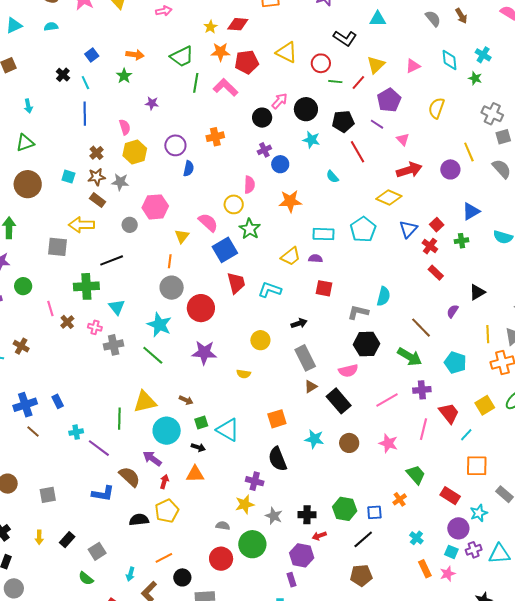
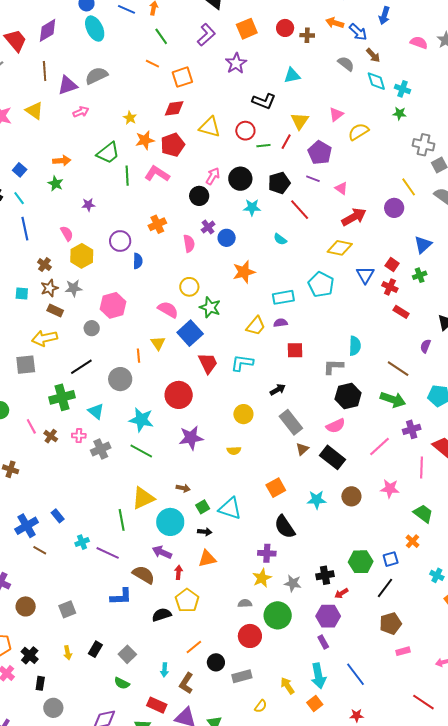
red diamond: (238, 24) -> (174, 108), moved
cyan diamond: (450, 60) -> (376, 81), moved
yellow semicircle: (436, 108) -> (358, 132), moved, turned 50
pink semicircle: (249, 185) -> (189, 244), moved
yellow triangle: (182, 236) -> (158, 343), moved
gray circle: (172, 288) -> (120, 379), moved

